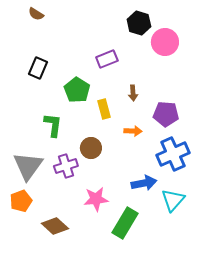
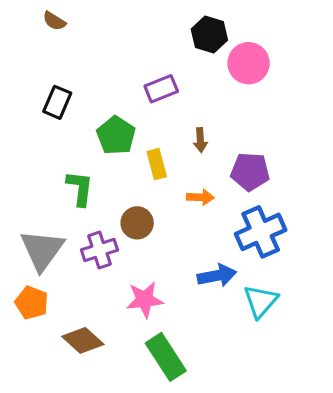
orange pentagon: (21, 201) -> (32, 303), turned -30
green rectangle: (125, 223) -> (166, 357), moved, turned -64

